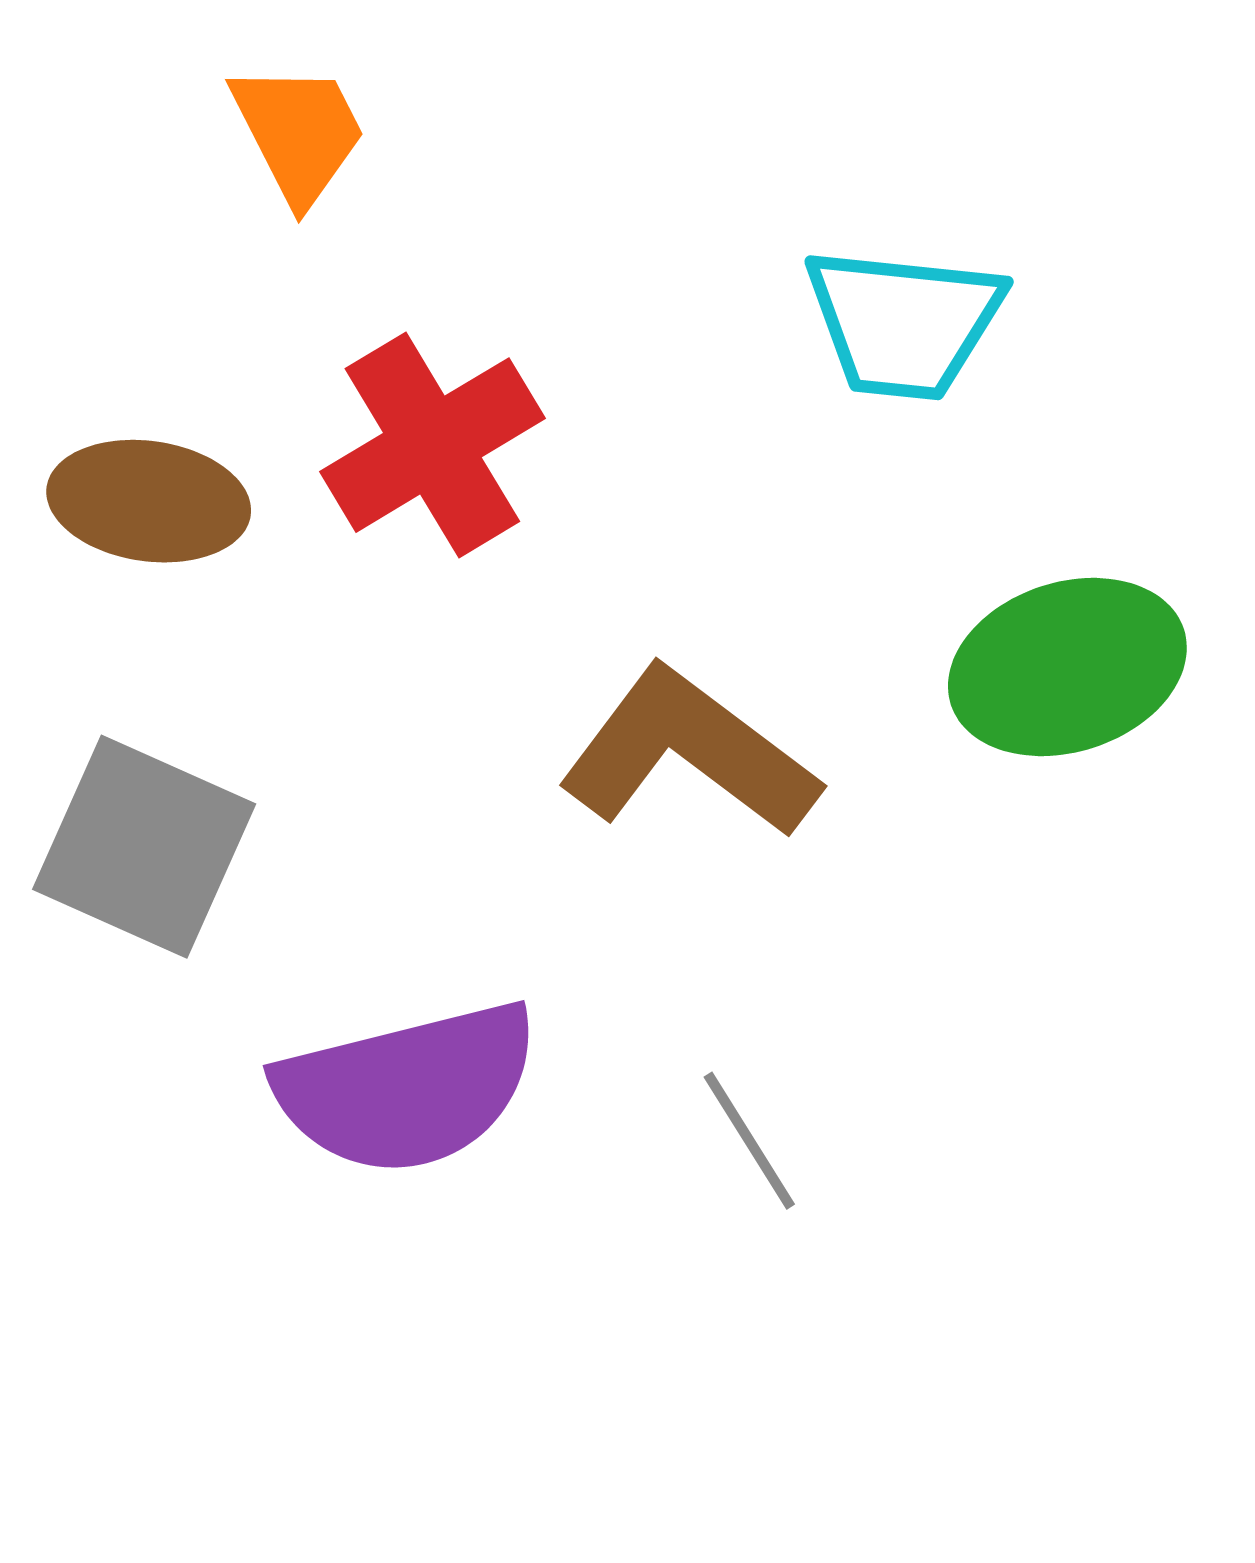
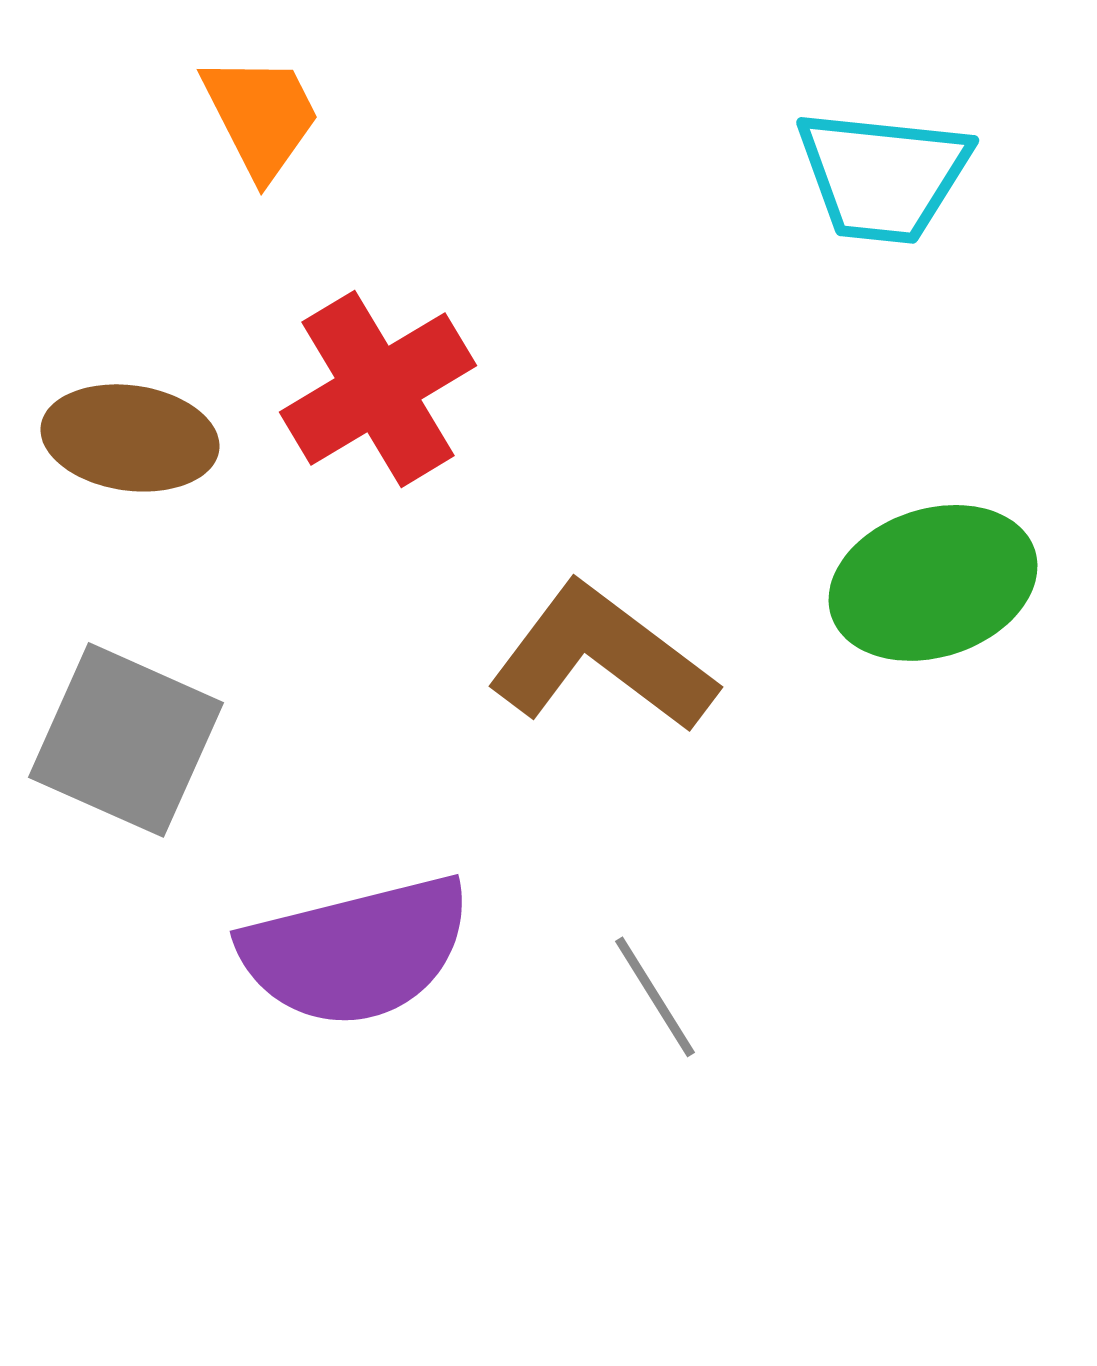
cyan trapezoid: (904, 323) -> (883, 176), moved

